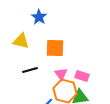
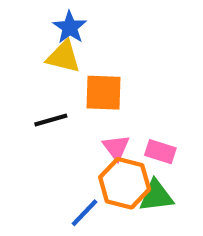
yellow triangle: (21, 41) -> (63, 57), moved
black line: (30, 70) -> (51, 120), moved

